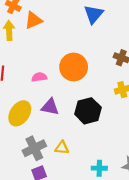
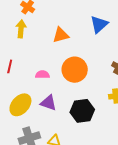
orange triangle: (33, 20) -> (61, 35), moved

